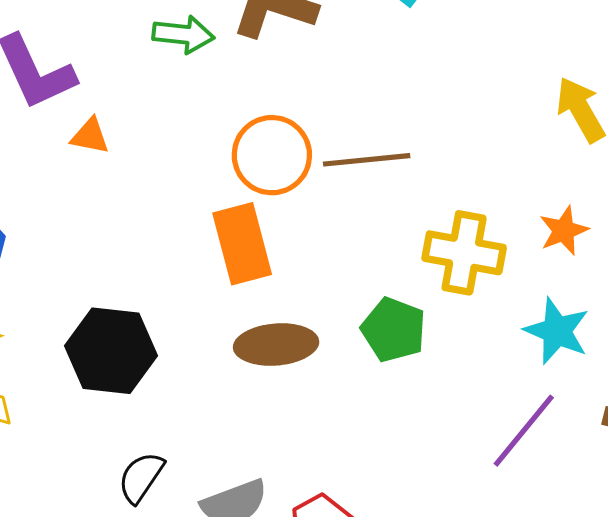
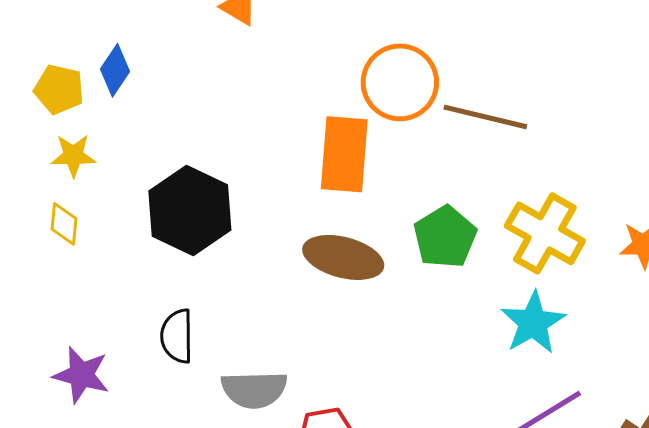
green pentagon: (394, 330) -> (445, 237), moved
cyan star: (557, 331) -> (533, 323), moved
black semicircle: (141, 477) -> (177, 336), turned -54

